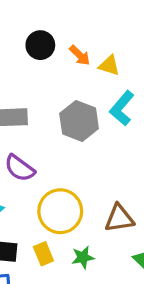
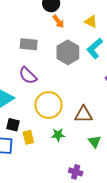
orange arrow: (80, 55) -> (58, 22), moved
yellow rectangle: (43, 254) -> (28, 137), moved

